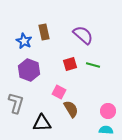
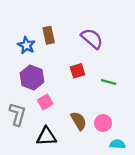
green line: (93, 65) -> (109, 82), moved
pink square: (59, 92) -> (45, 102), moved, turned 32
pink circle: (108, 111) -> (103, 123), moved

